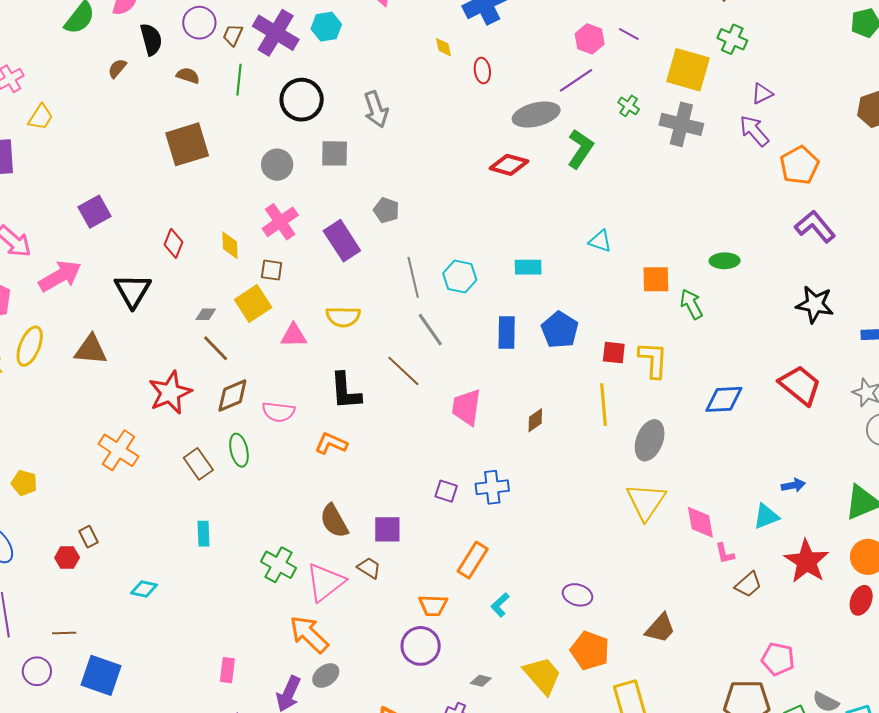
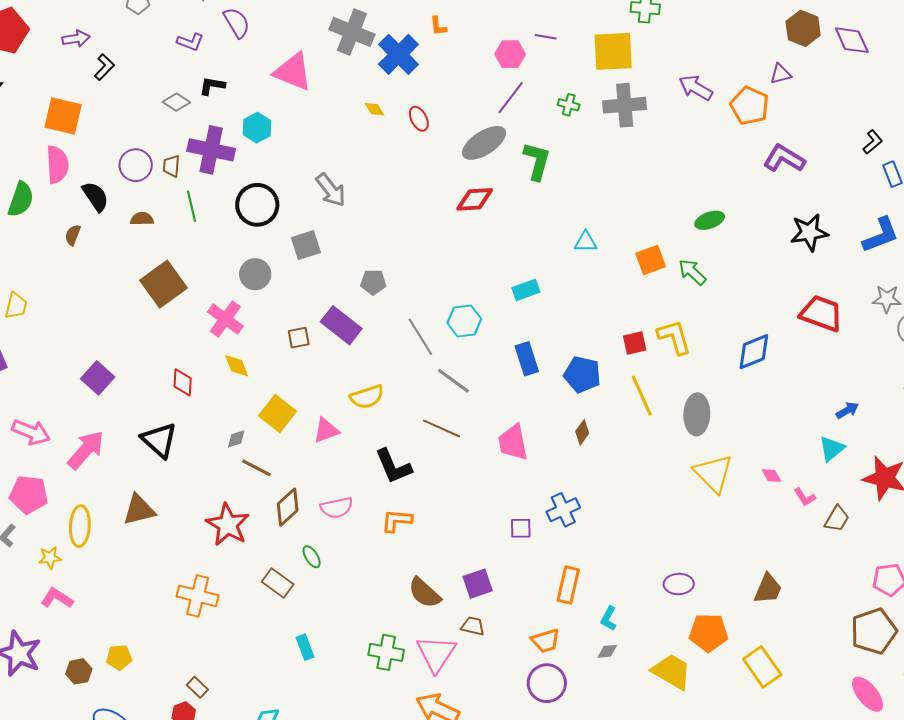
purple triangle: (762, 94) -> (781, 74), moved, turned 30
pink cross: (280, 222) -> (225, 319), moved
brown square: (272, 270) -> (299, 338), moved
blue pentagon: (560, 330) -> (582, 374), moved
green ellipse: (239, 450) -> (312, 557), size x0.7
pink diamond: (700, 522) -> (771, 475), size x0.6
gray diamond: (481, 681) -> (607, 651), moved

